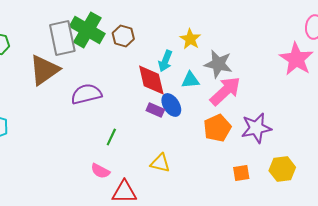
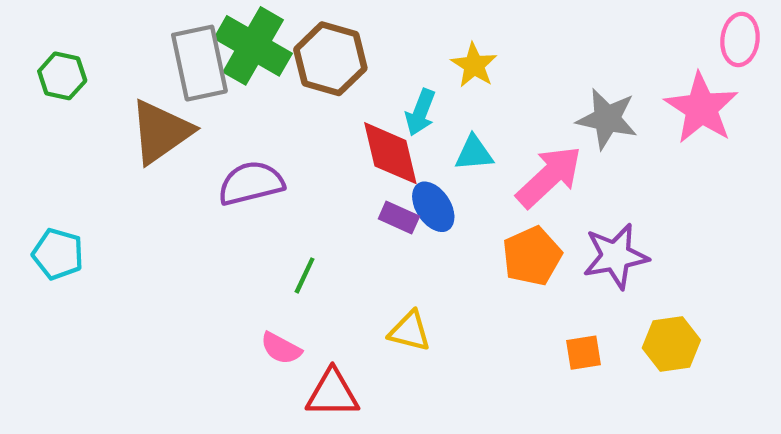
brown hexagon: (123, 36) -> (330, 59), size x1.5
gray star: (218, 64) -> (607, 119), moved

